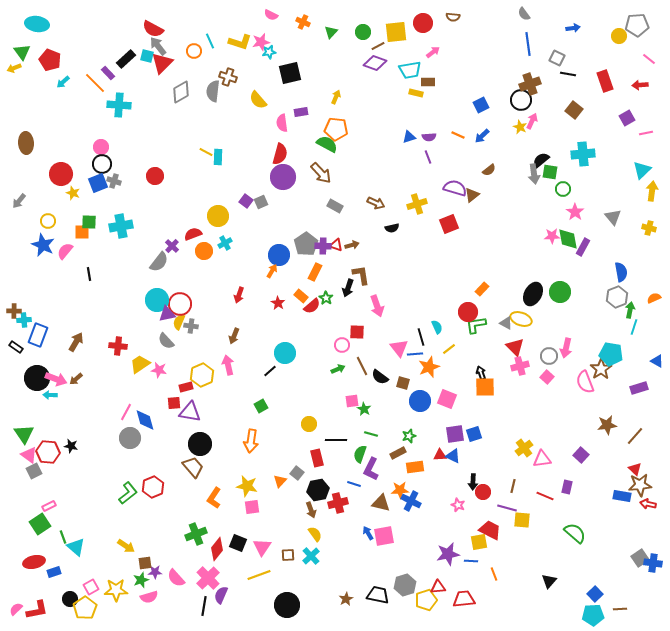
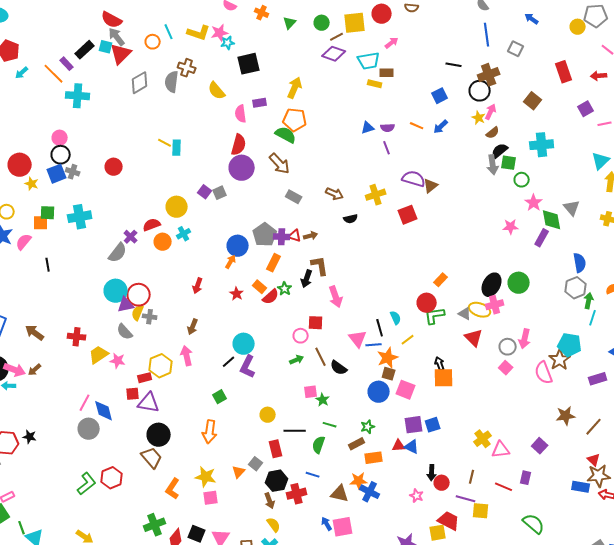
blue arrow: (573, 28) -> (532, 19), turned -136
black line: (568, 74) -> (454, 65), moved
yellow arrow: (336, 97) -> (295, 88), size x1.5
brown semicircle: (489, 170) -> (493, 133), moved
green diamond: (568, 239) -> (552, 220), moved
brown arrow: (76, 342) -> (35, 333), turned -84
pink cross: (520, 366) -> (495, 305), moved
brown square: (403, 383) -> (389, 374), moved
purple L-shape: (371, 469) -> (248, 367), moved

